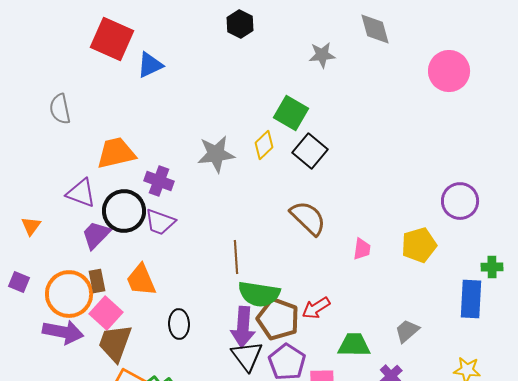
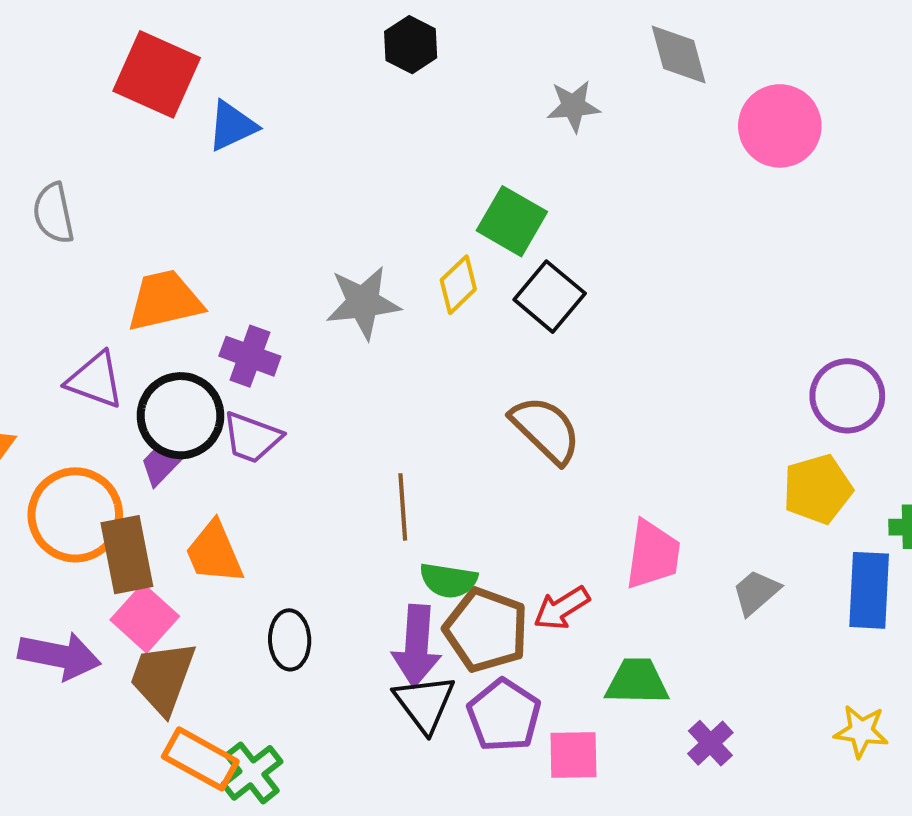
pink circle: (449, 71) -> (780, 126), moved
purple trapezoid: (96, 235) -> (161, 465), moved, size x0.7
yellow pentagon: (419, 245) -> (818, 489), moved
pink trapezoid: (362, 249) -> (653, 555), moved, size x1.6
brown rectangle: (97, 281) -> (127, 555), size x1.6
orange circle: (69, 294) -> (75, 515), moved
green semicircle: (259, 294) -> (448, 580), size x0.7
gray trapezoid: (407, 331) -> (756, 592), moved

